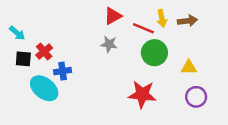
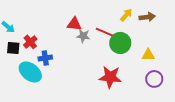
red triangle: (113, 16) -> (74, 24), moved, turned 35
yellow arrow: (162, 18) -> (126, 15), turned -128
red line: (143, 28) -> (104, 32), moved

